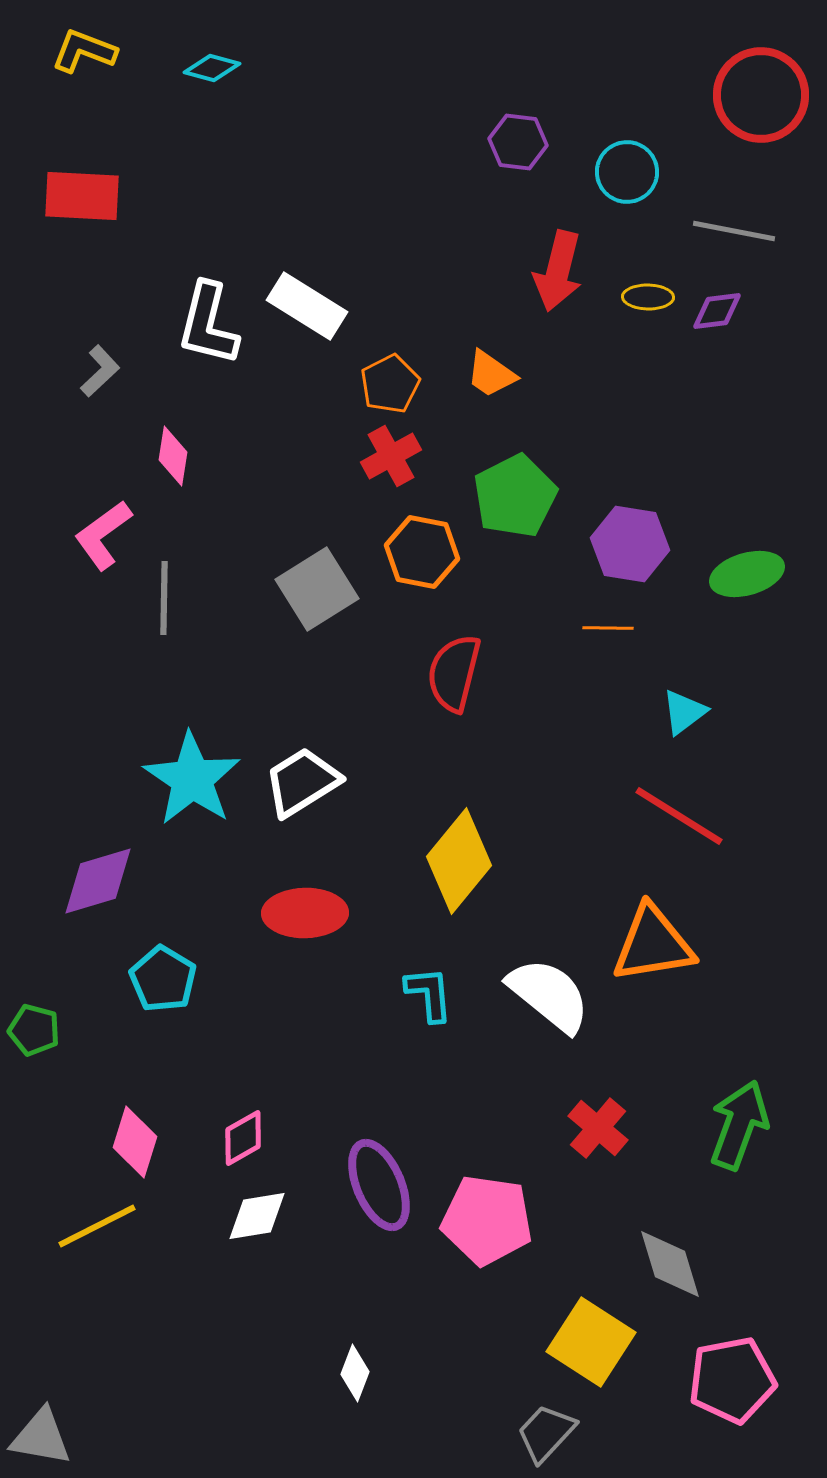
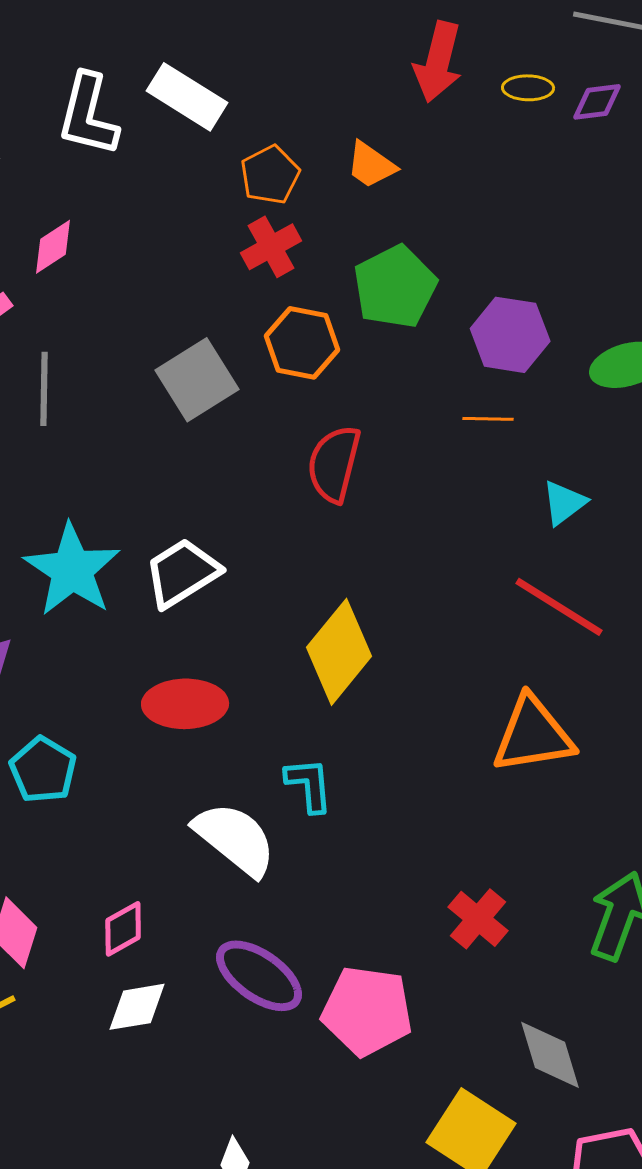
pink diamond: (173, 456) -> (53, 247), turned 48
white semicircle: (549, 995) -> (235, 839), moved
purple ellipse: (379, 1185) -> (259, 976), turned -32

